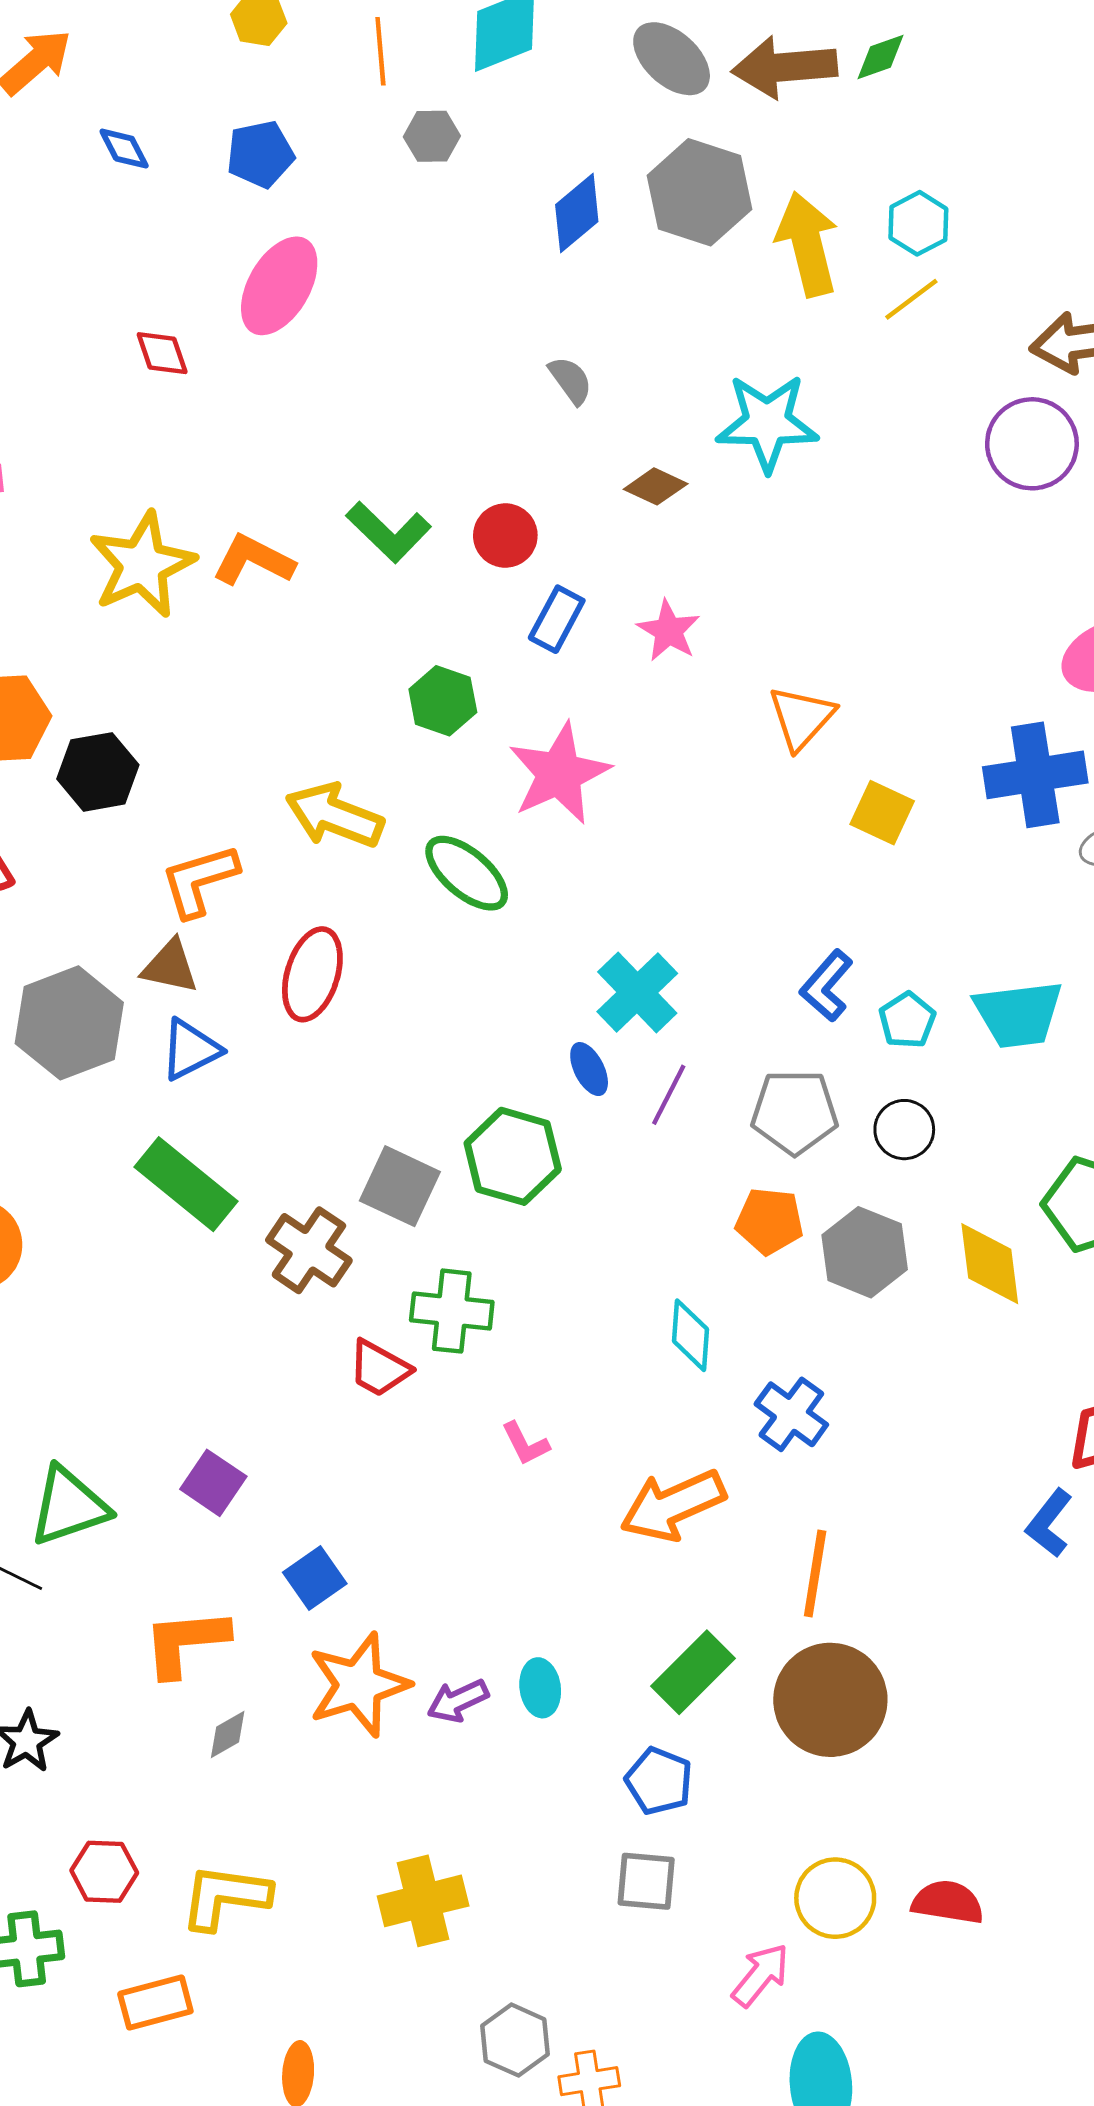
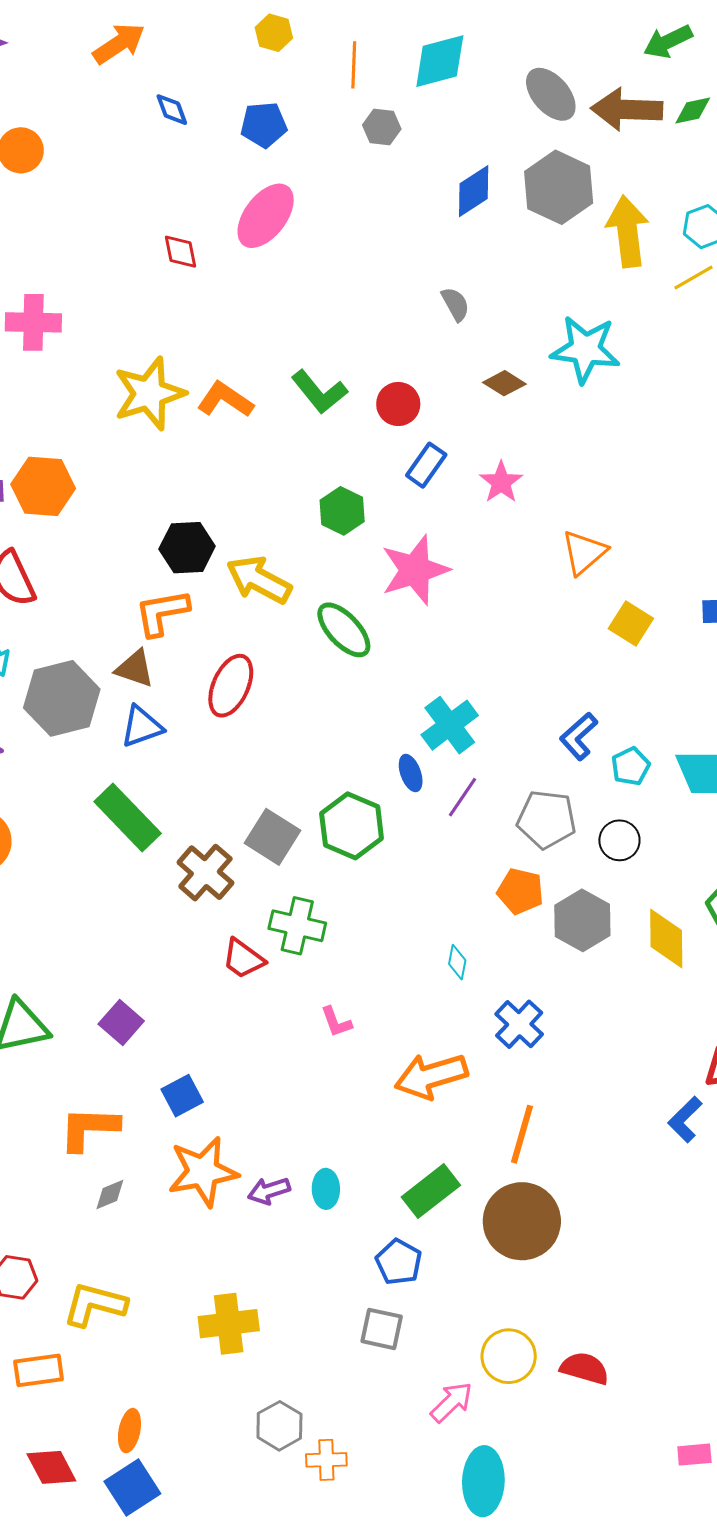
black hexagon: (98, 772) -> (187, 548), moved
cyan diamond: (690, 1335) -> (457, 962), size x0.7

